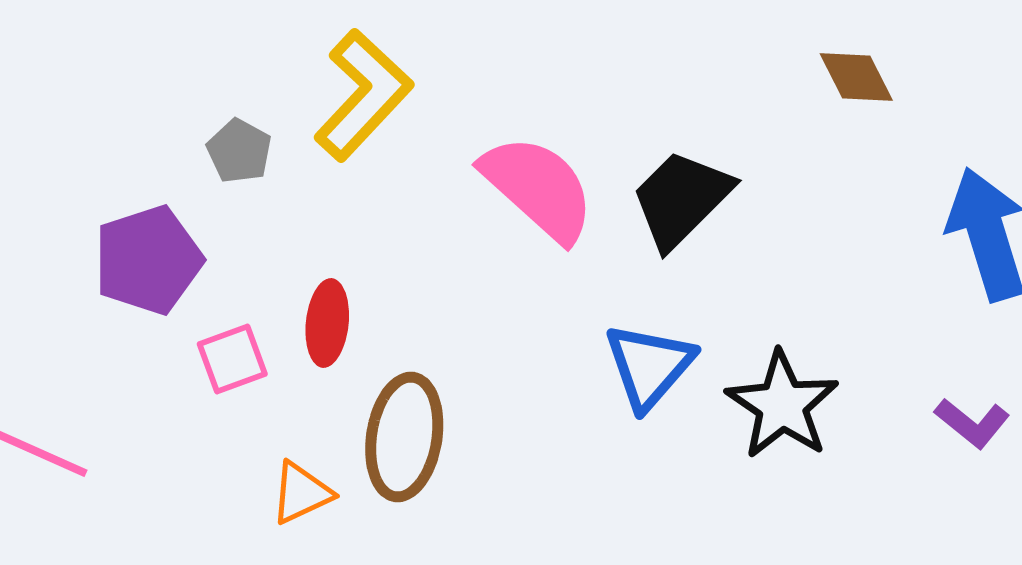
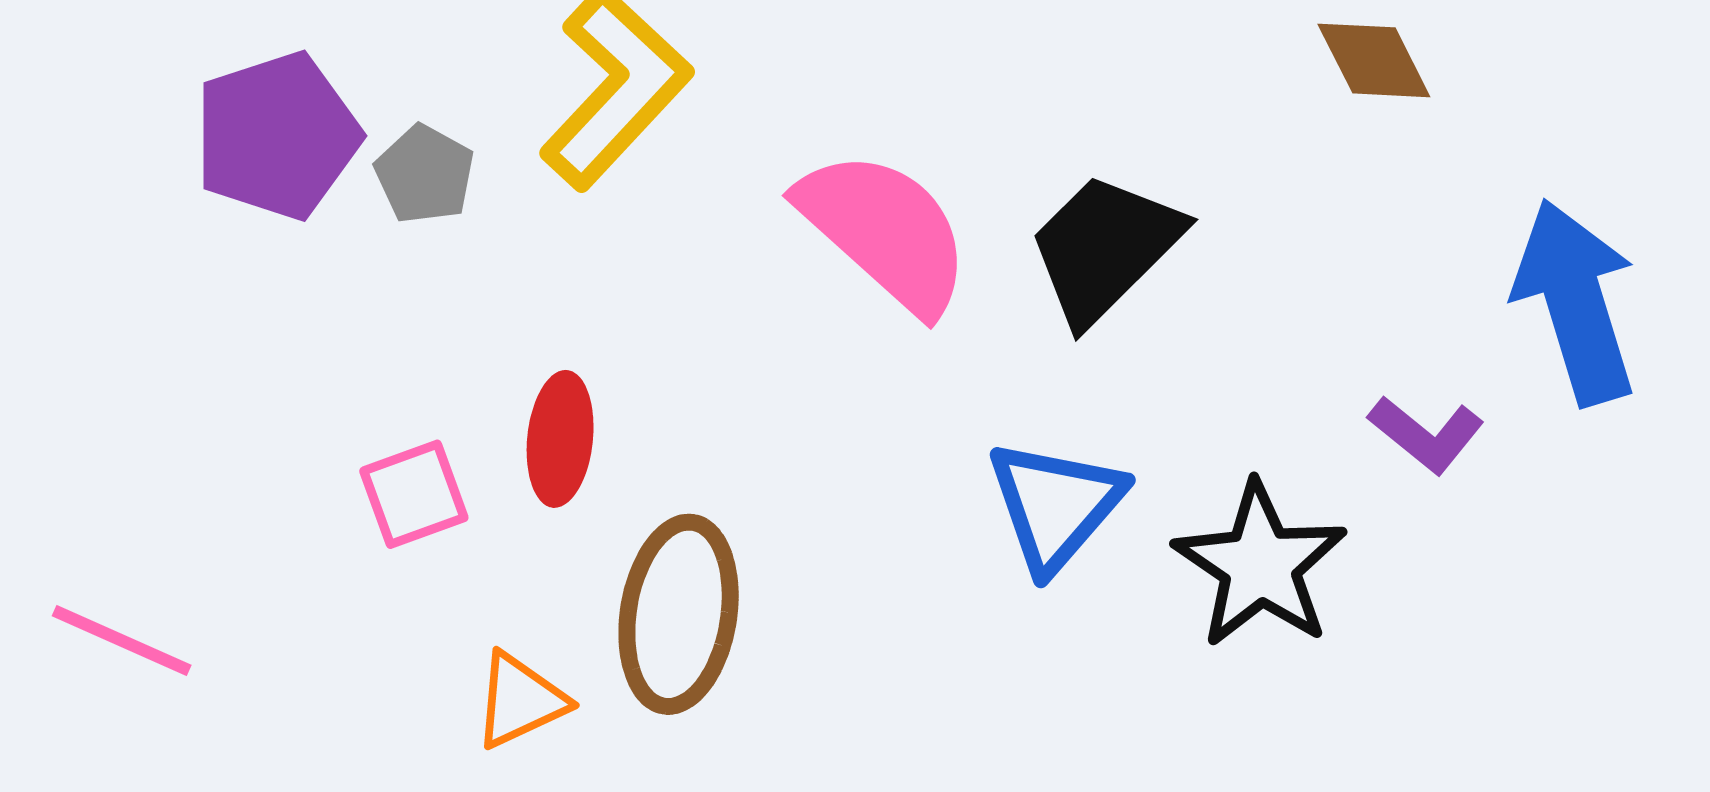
purple pentagon: (148, 260) -> (277, 136), moved
purple L-shape: (972, 423) -> (1426, 434), moved

